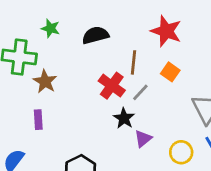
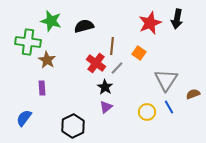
green star: (51, 28) -> (51, 21), size x1.5
red star: (166, 31) -> (150, 23), moved, turned 30
purple triangle: (143, 139) -> (106, 107), moved

